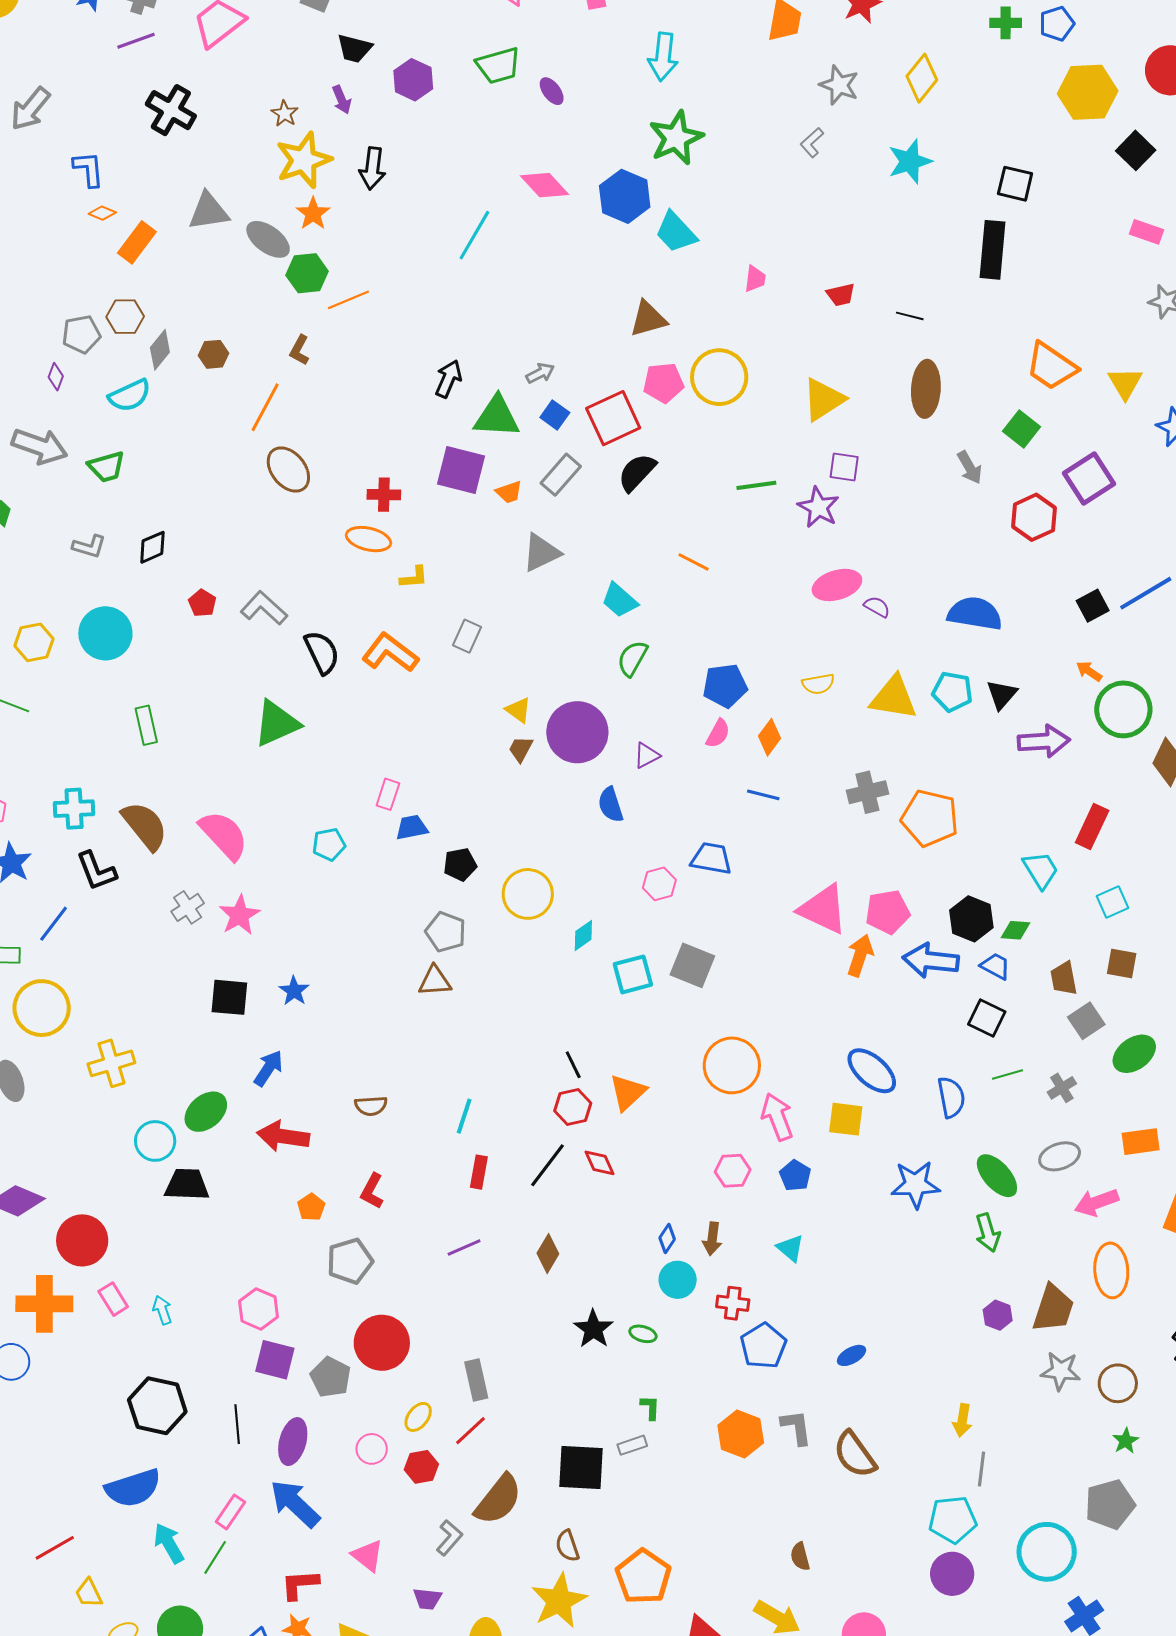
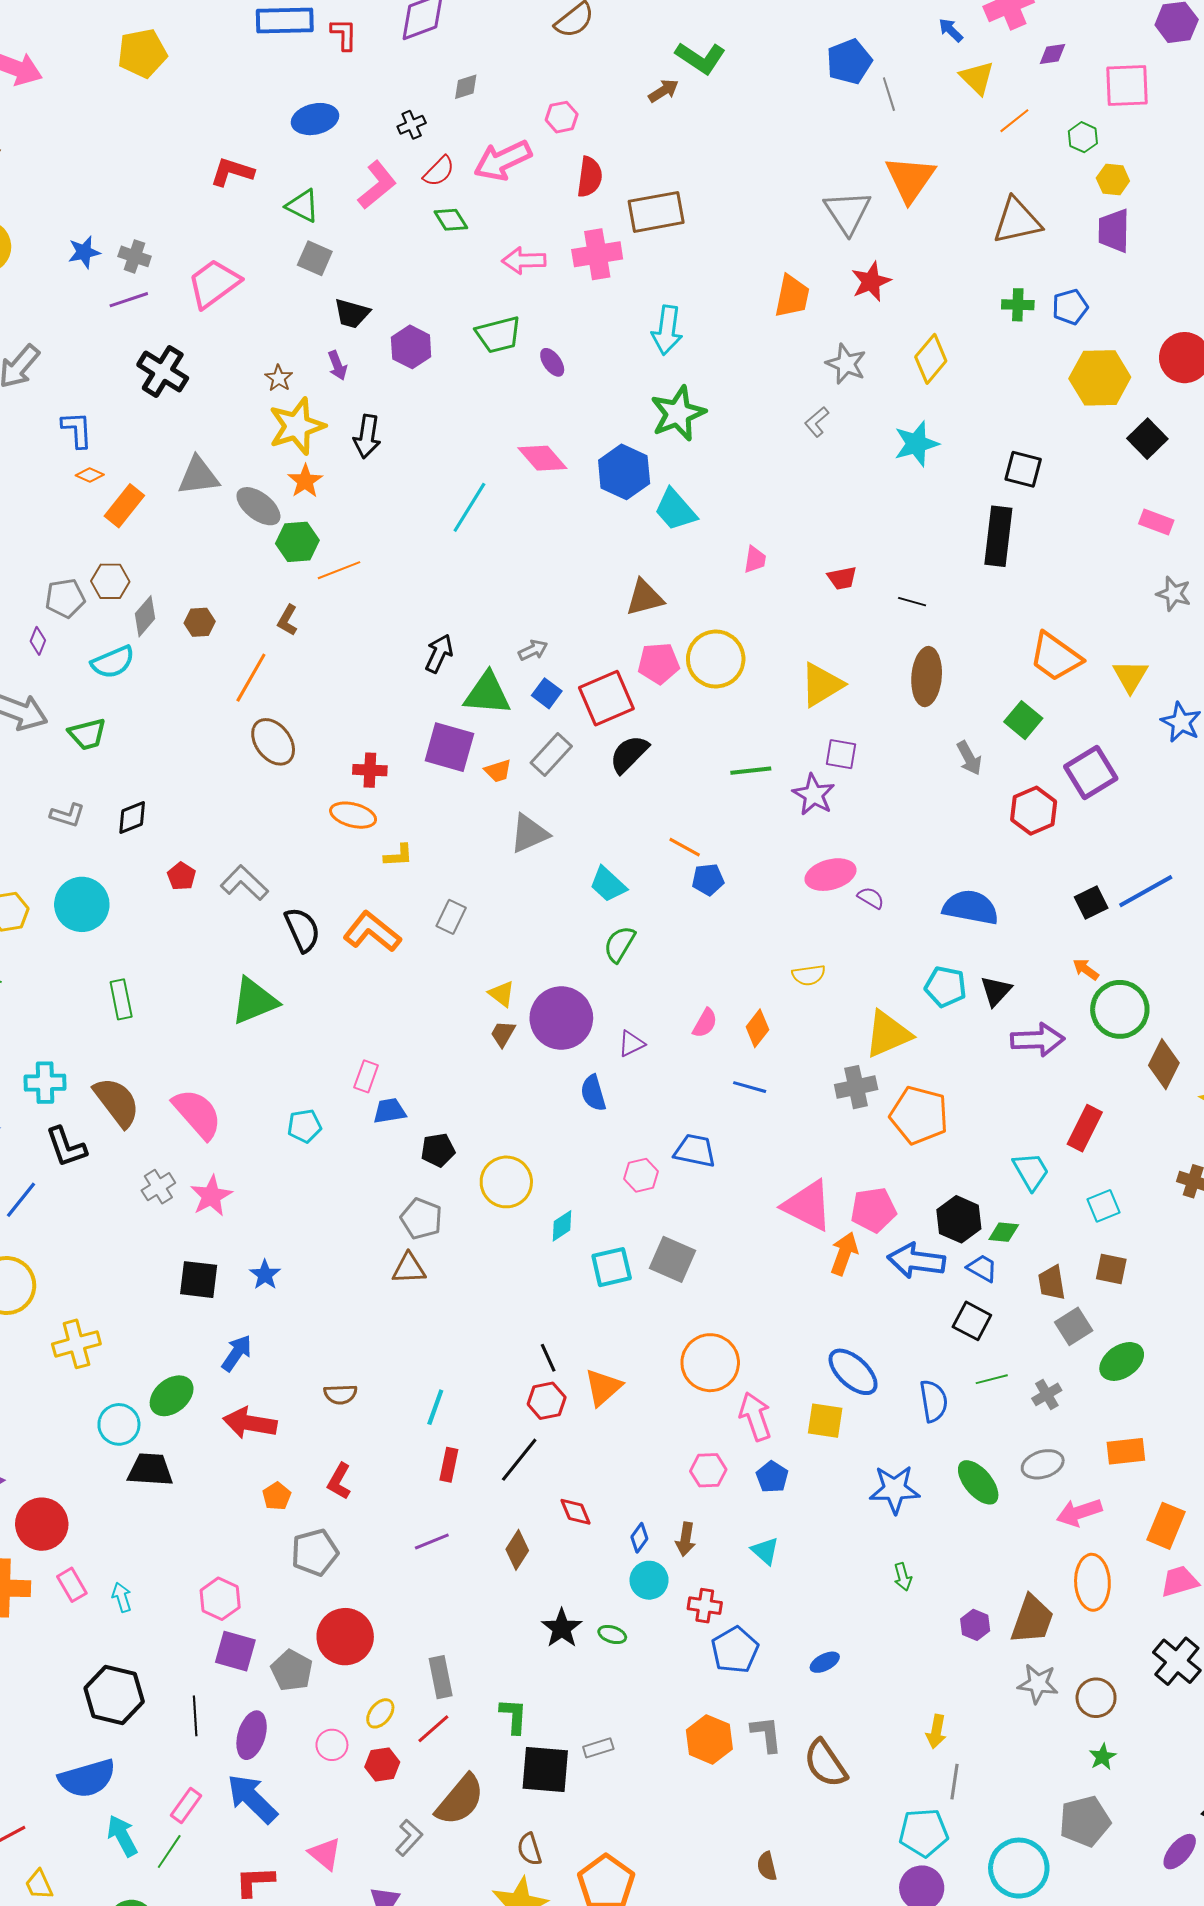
blue pentagon: (725, 686) -> (708, 880), moved, size x0.7
yellow triangle: (894, 698) -> (888, 1034), moved, turned -34
red diamond: (600, 1163) -> (575, 1512), moved
green arrow: (988, 1233) -> (903, 1577), moved, size x0.7
green L-shape: (650, 1408) -> (514, 1716), moved, size x1.4

